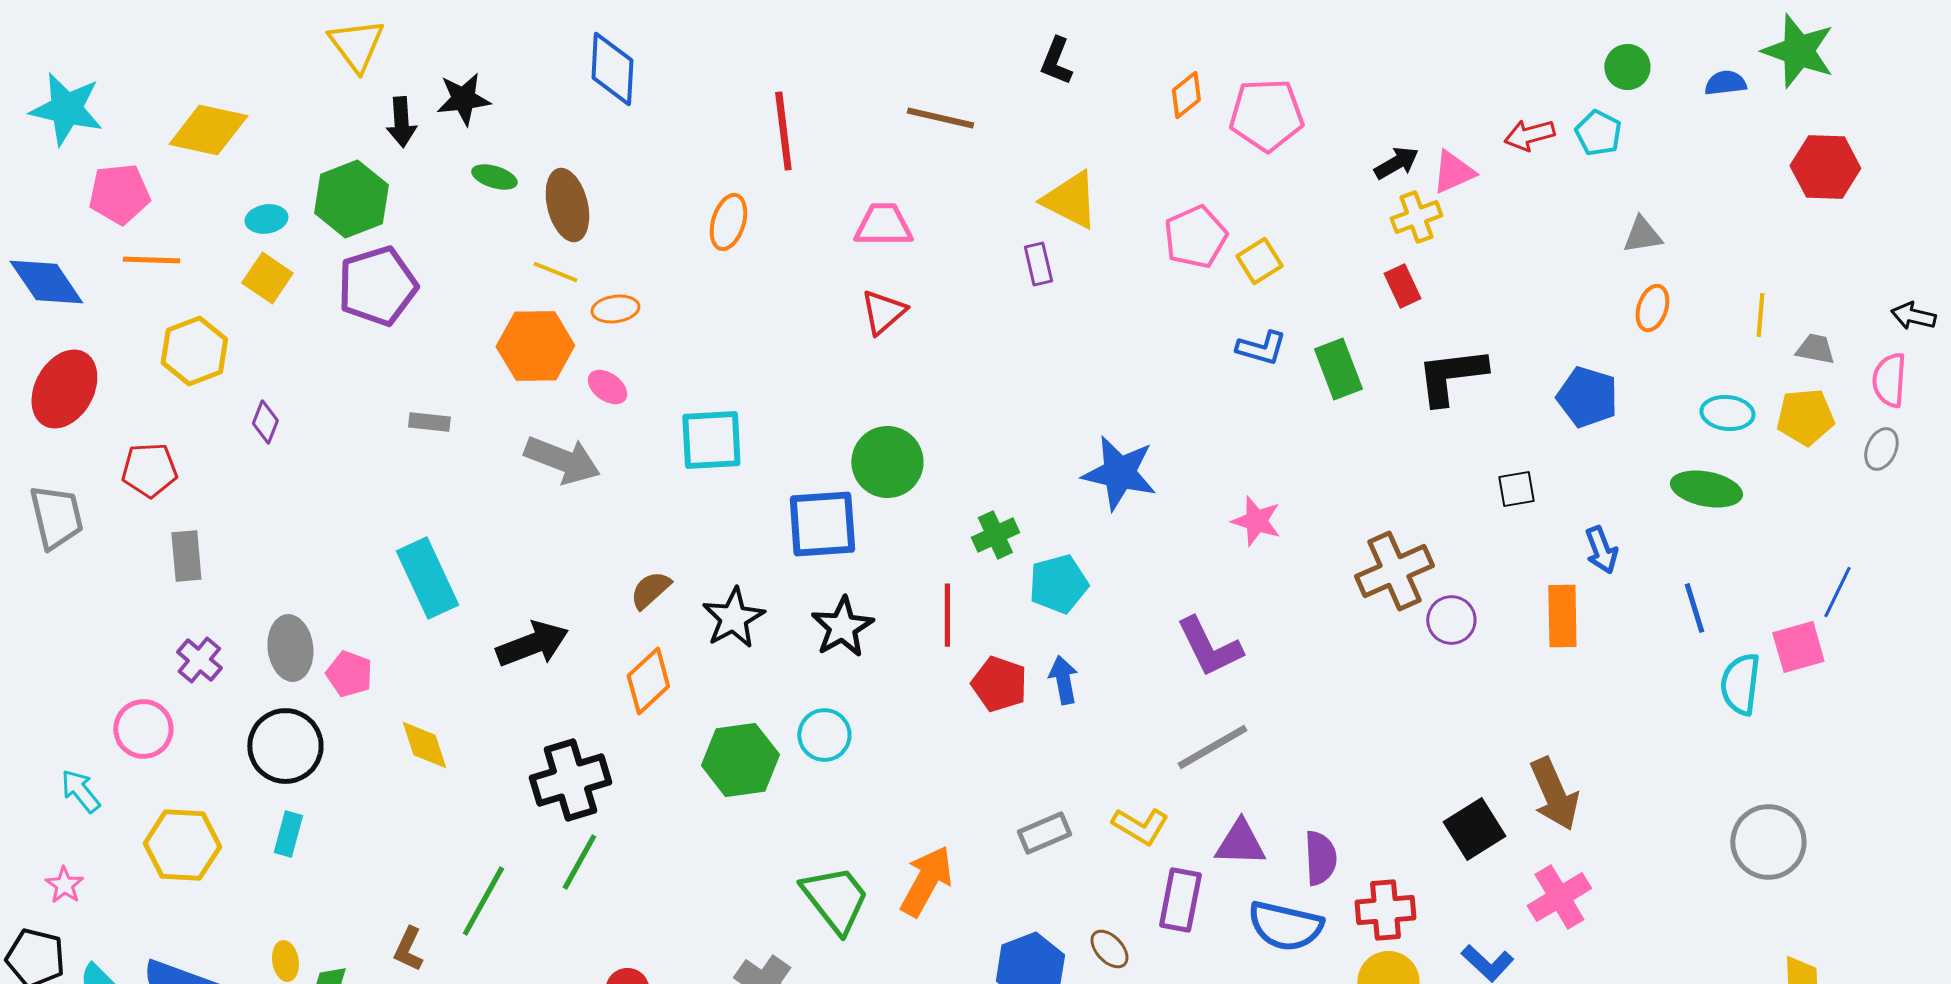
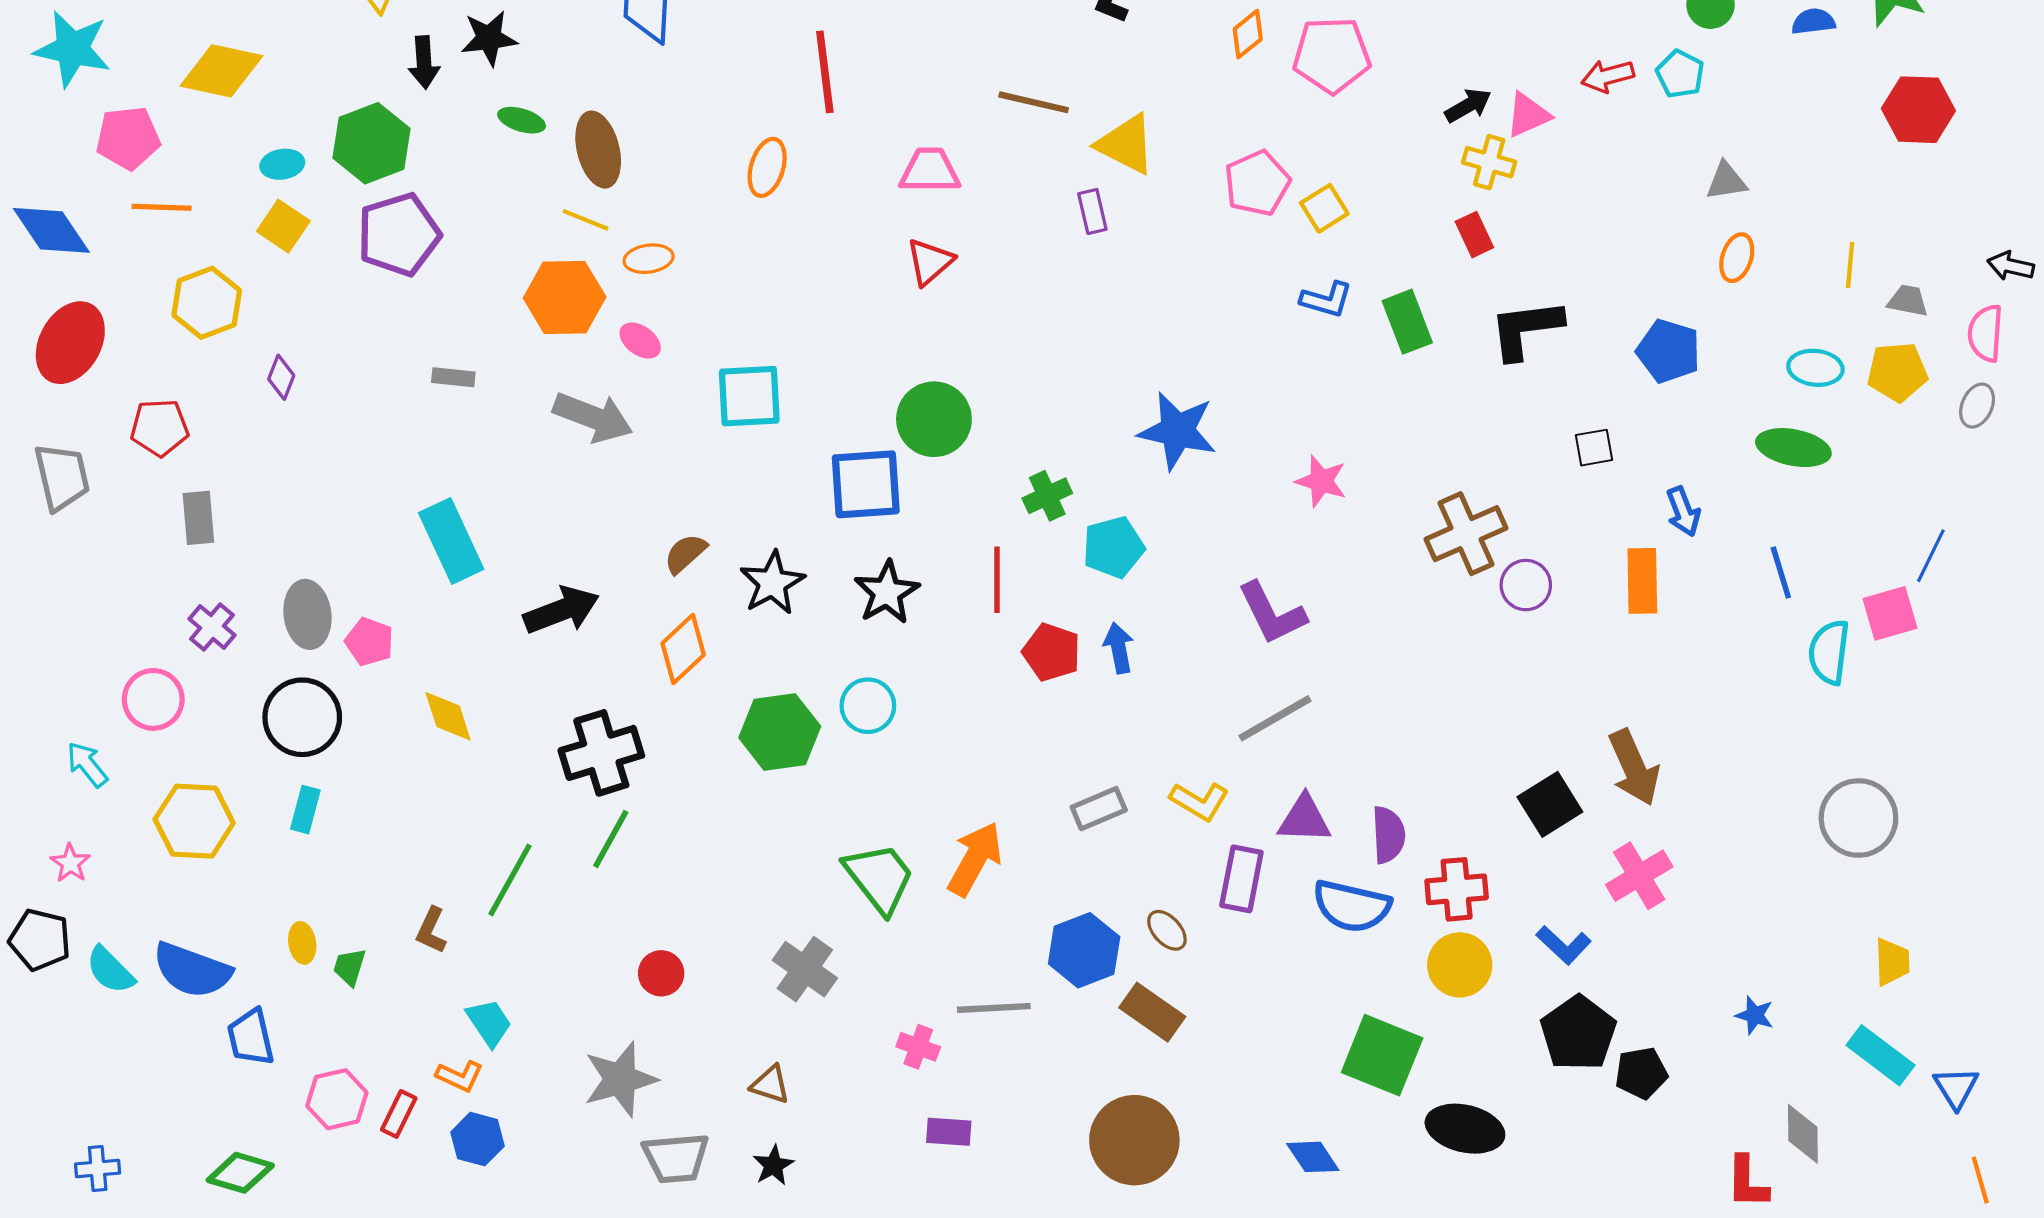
brown line: (940, 118) -> (1034, 102), moved
yellow cross: (1416, 217) -> (1489, 162), turned 36

